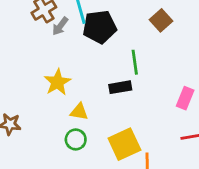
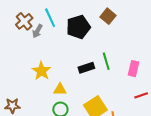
black pentagon: (100, 27) -> (78, 27), moved
green line: (135, 62) -> (106, 61), moved

